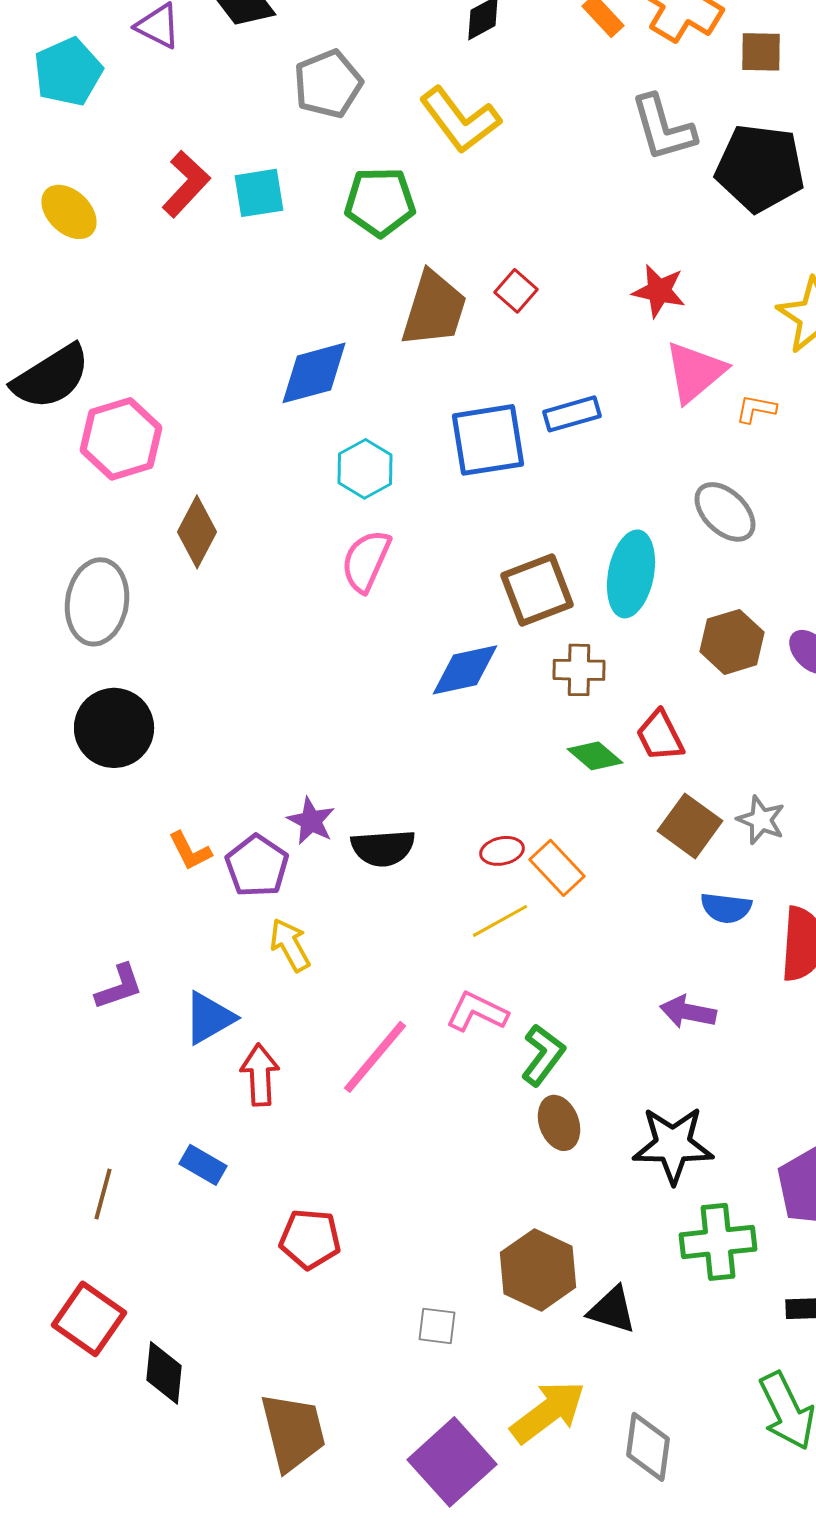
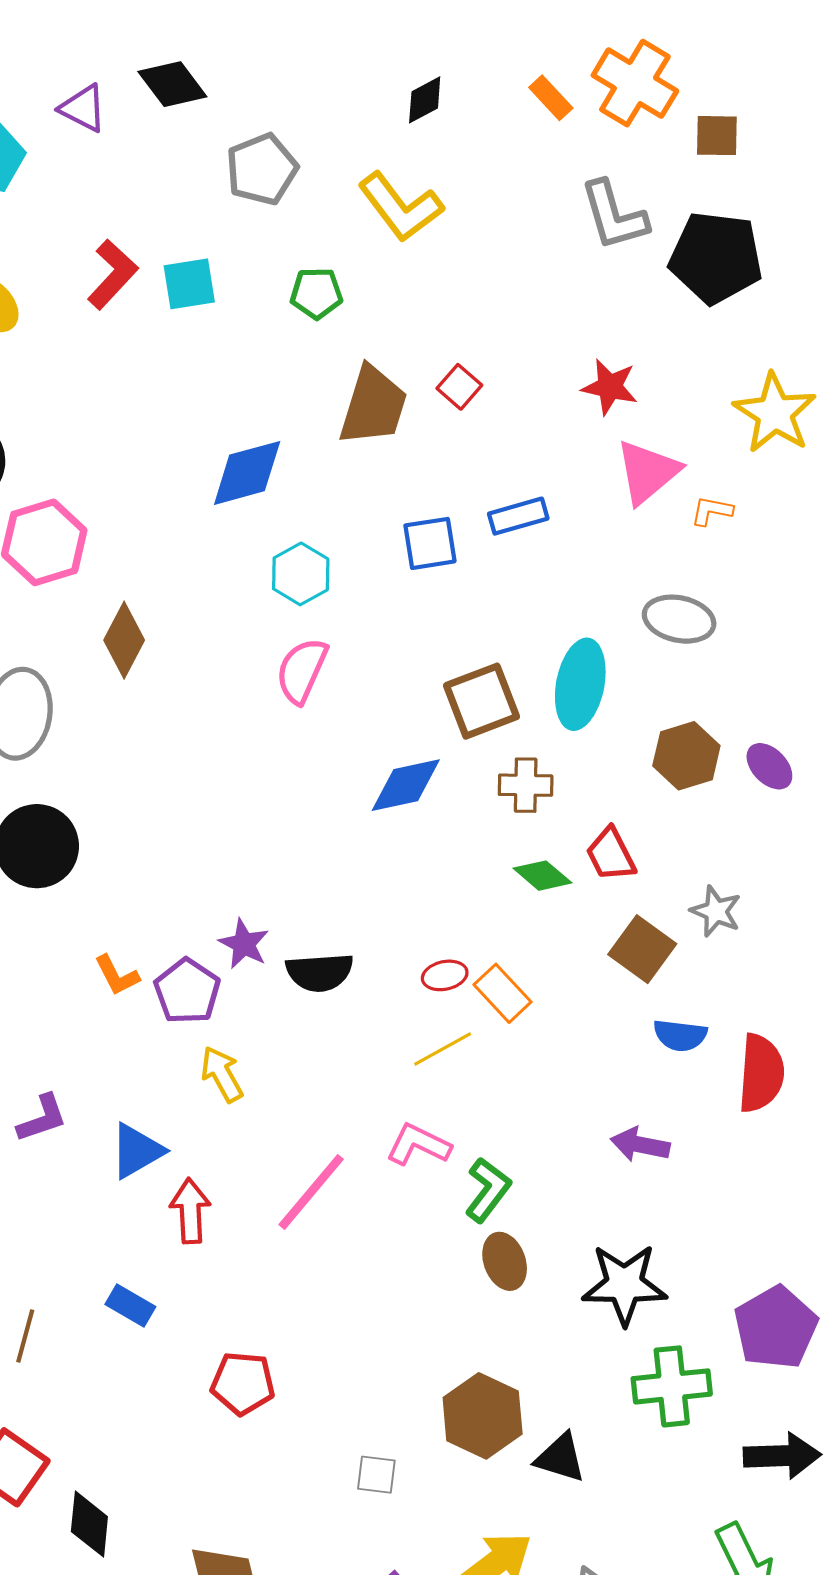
green pentagon: (380, 202) -> (316, 293), size x0.7
blue square: (488, 440) -> (430, 543), size x0.7
gray ellipse: (725, 512) -> (679, 619), turned -32
gray star: (761, 820) -> (716, 911), moved

